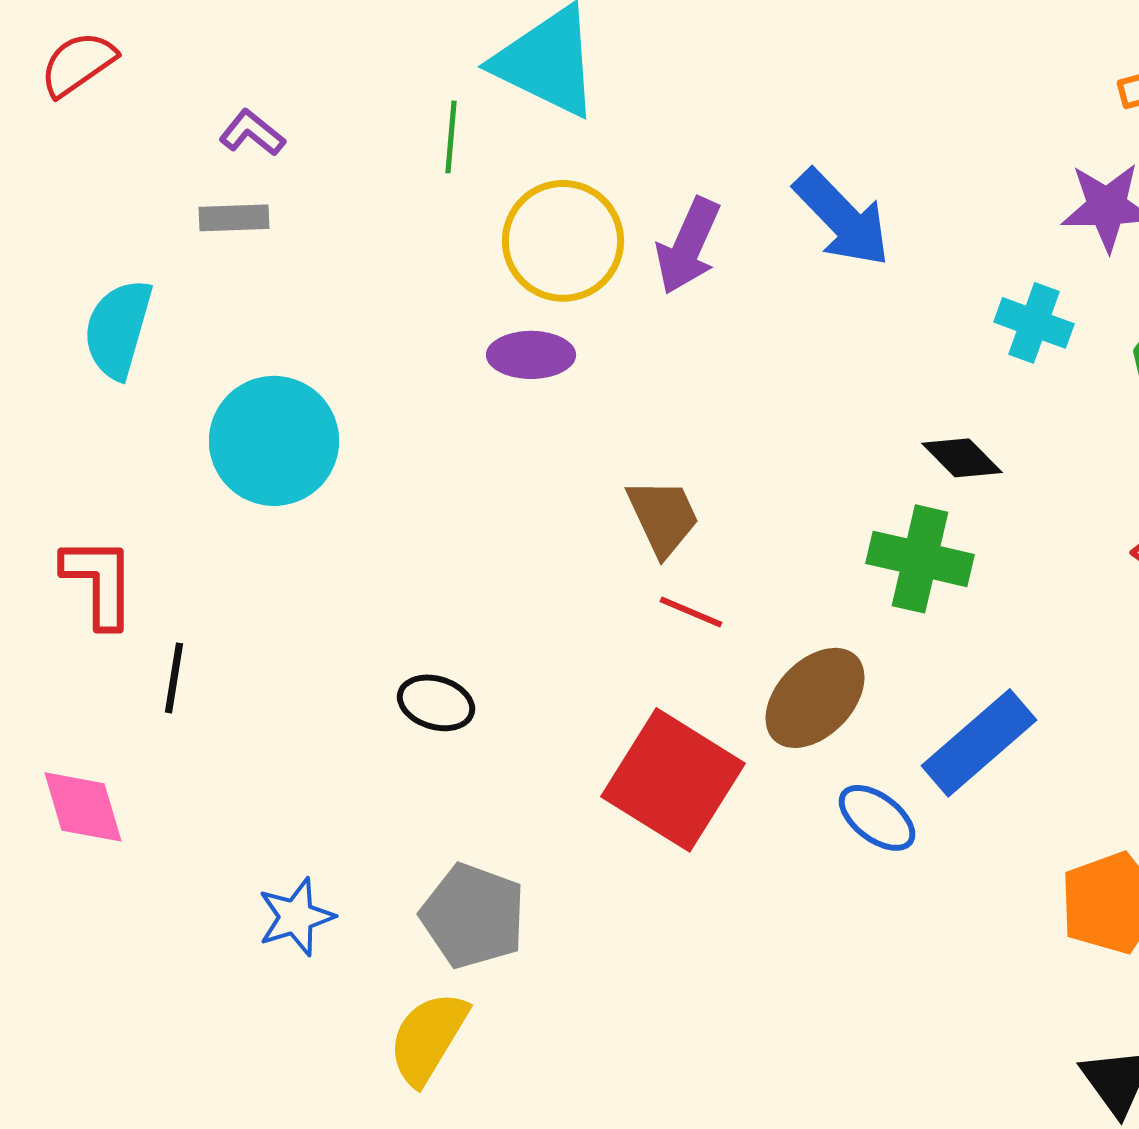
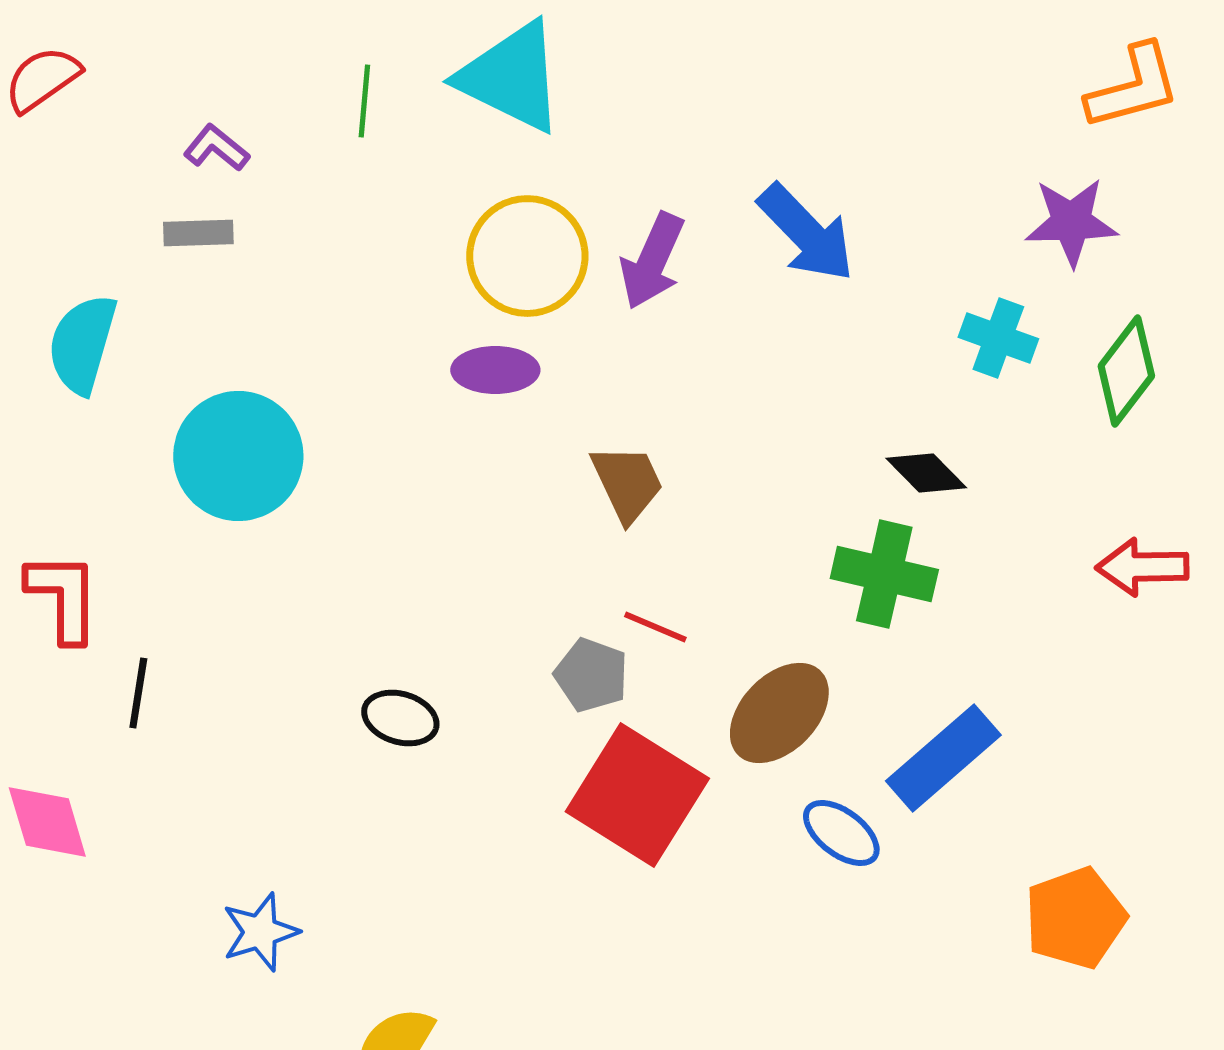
green line: (451, 137) -> (364, 101), moved
brown trapezoid: (663, 517) -> (627, 483), moved
gray pentagon: (473, 916) -> (591, 675), moved, size x0.7

